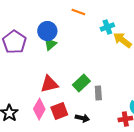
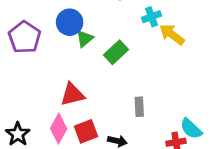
green triangle: (50, 44) -> (85, 39), moved
green rectangle: (81, 83) -> (116, 52), moved

